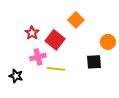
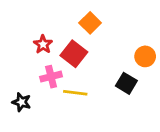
orange square: (76, 20) -> (90, 23), moved
black square: (94, 62) -> (126, 83), turned 35

